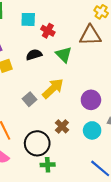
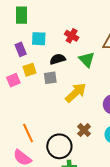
cyan square: (28, 19) -> (39, 39), moved
gray square: (29, 99) -> (50, 78), moved, turned 32

